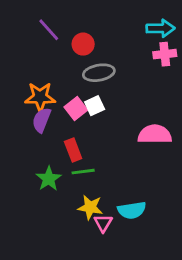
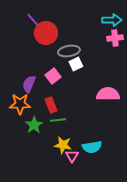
red circle: (83, 44) -> (46, 33), moved, size x1.5
orange star: (40, 97) -> (20, 104), moved
white square: (95, 106) -> (76, 64), moved

